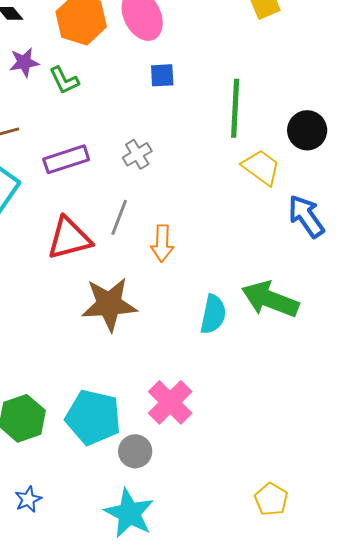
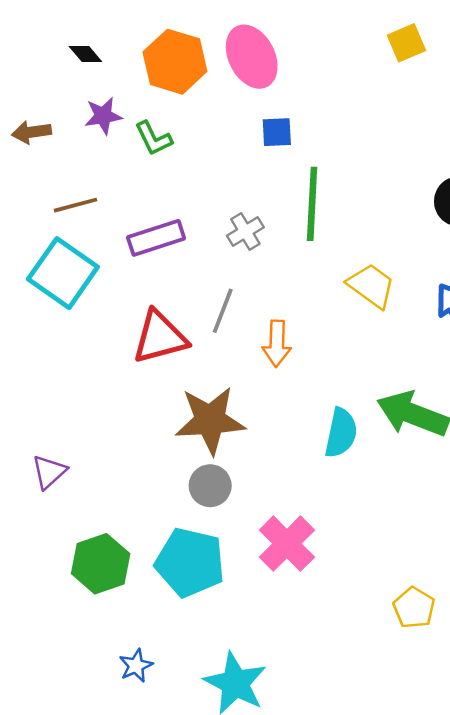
green line: (235, 108) -> (312, 204), moved
yellow trapezoid: (261, 167) -> (371, 286), moved
gray circle: (135, 451) -> (210, 486), moved
blue star: (28, 499) -> (136, 666), moved
yellow pentagon: (271, 499) -> (414, 608), moved

